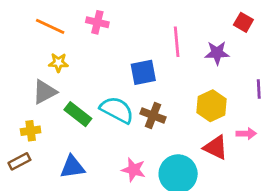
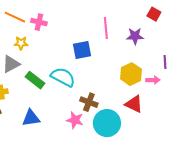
pink cross: (97, 22) -> (39, 22), moved
brown cross: (153, 115) -> (89, 102), moved
pink arrow: (246, 134) -> (153, 80), moved

